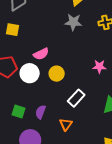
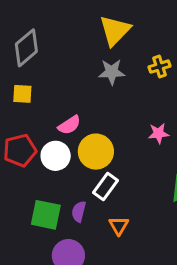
yellow circle: (57, 74) -> (96, 152), size x1.5
white rectangle: (76, 98) -> (105, 187), moved
green square: (18, 111) -> (46, 215), size x1.5

